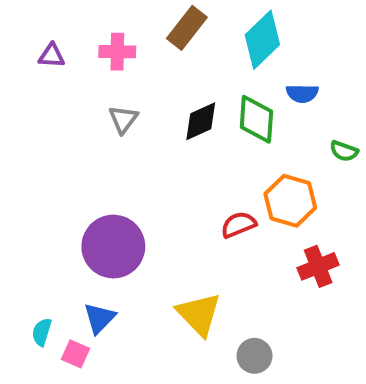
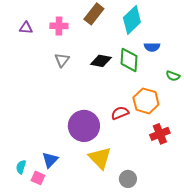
black diamond: (201, 121) -> (101, 61), turned 35
purple circle: (113, 247) -> (84, 126), moved

